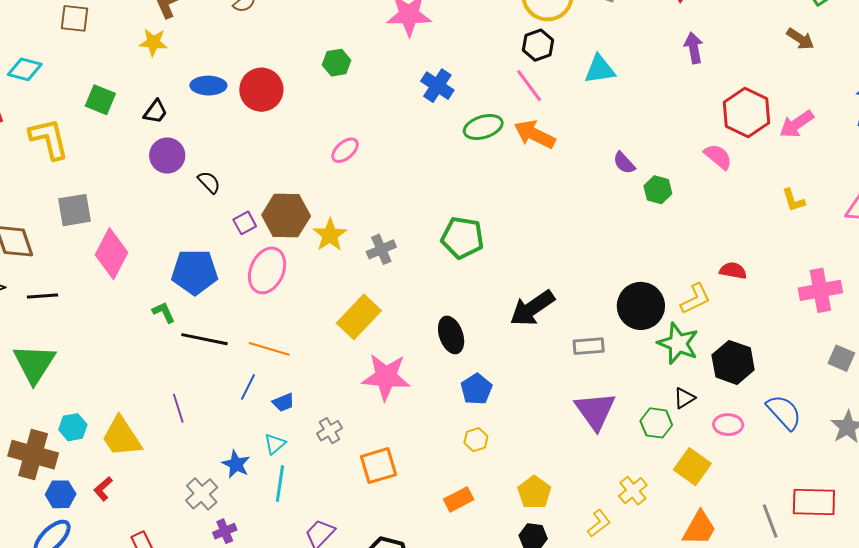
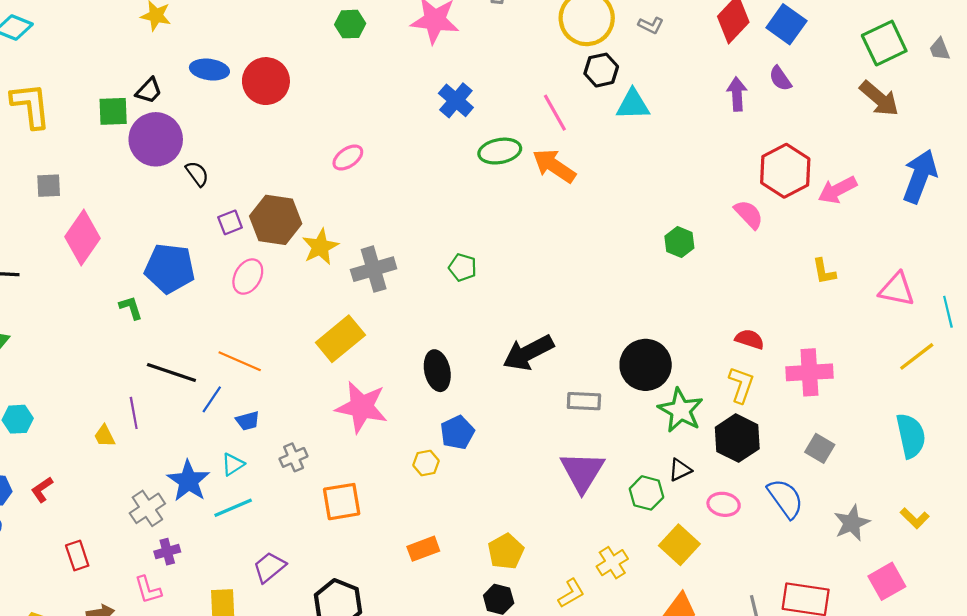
brown arrow: (800, 39) -> (879, 98), moved, size x1.4
black hexagon: (538, 45) -> (601, 70), moved
green hexagon: (337, 63) -> (350, 24), moved
green square: (100, 100) -> (113, 111), moved, turned -32
purple circle: (167, 156) -> (156, 139), size x1.4
purple semicircle: (624, 163) -> (780, 79), moved
gray square: (75, 210) -> (49, 186), size x0.7
green pentagon: (462, 238) -> (463, 267), size x0.6
gray cross: (381, 249) -> (374, 269), size x1.4
pink ellipse: (267, 270) -> (248, 277), size x0.7
pink cross: (820, 290) -> (809, 372), moved
yellow L-shape: (695, 299) -> (741, 385), moved, turned -52
black line: (204, 339) -> (171, 373), moved
gray square: (841, 358) -> (820, 448), moved
yellow trapezoid: (122, 437) -> (105, 436), moved, size x0.5
yellow hexagon: (476, 440) -> (426, 463), moved
blue star: (236, 464) -> (188, 481), size x1.4
cyan line: (280, 484) -> (233, 508), turned 51

